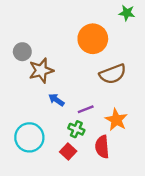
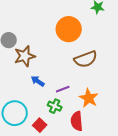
red square: (68, 151) -> (40, 125), moved

